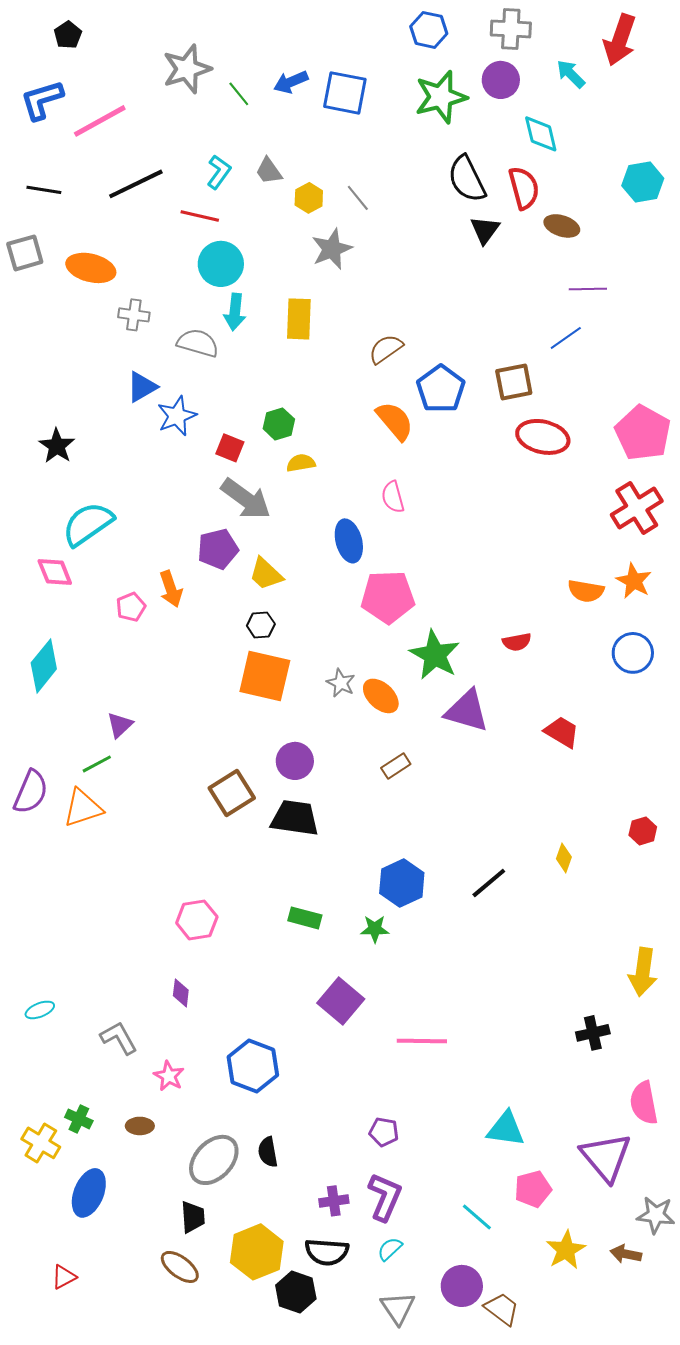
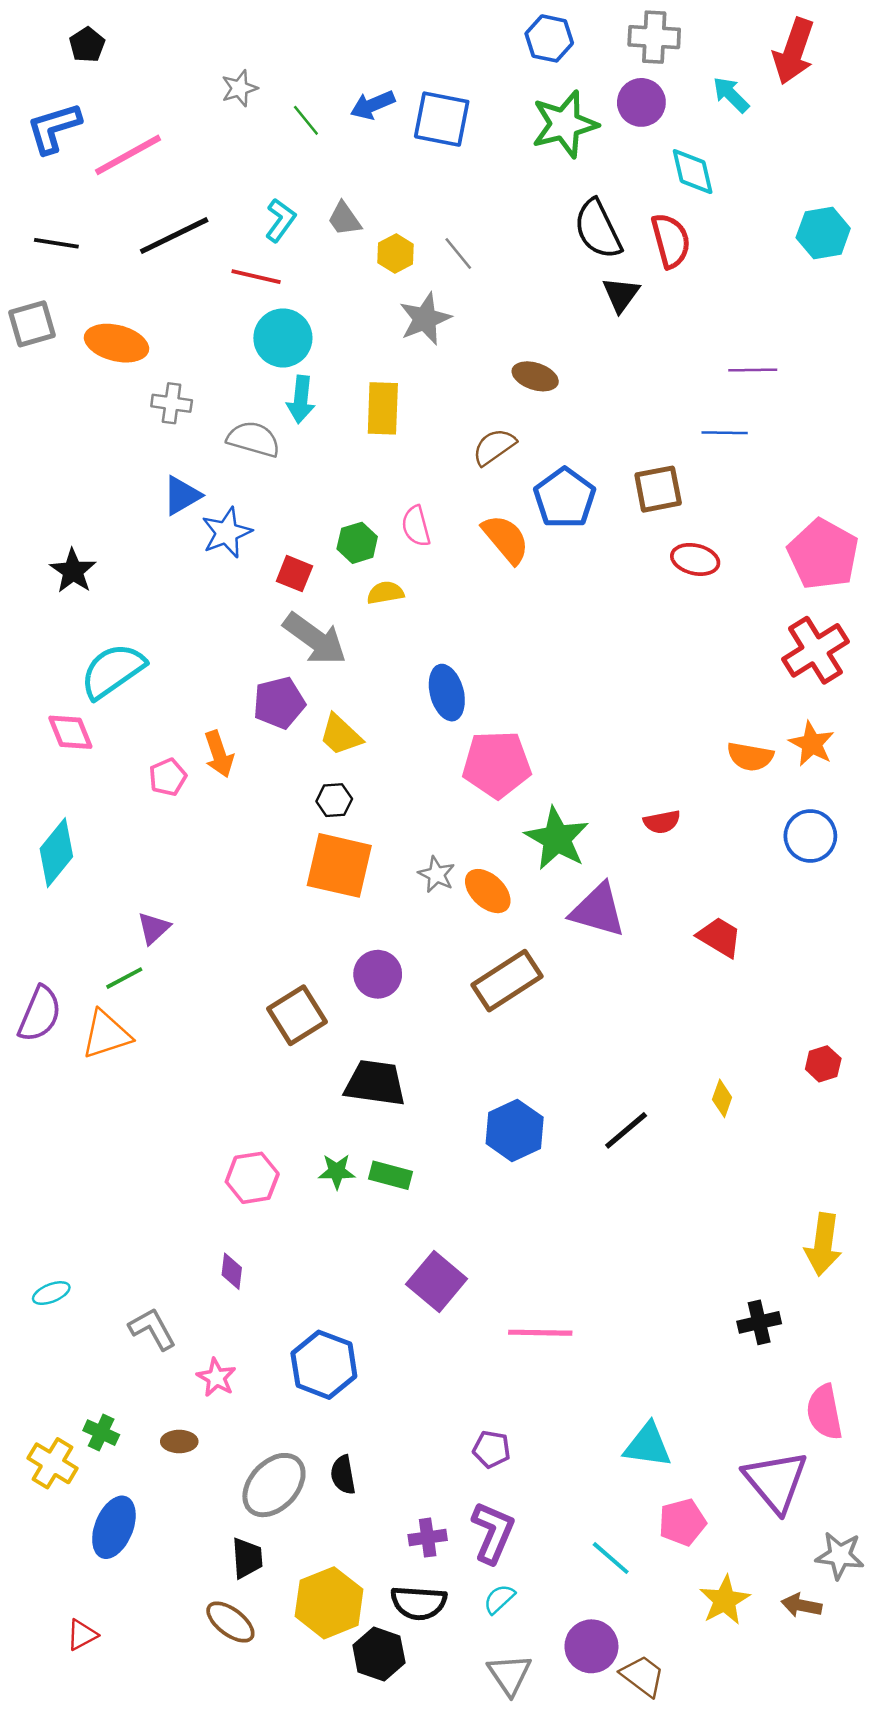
gray star: (187, 69) -> (239, 88), size x0.6
brown ellipse: (562, 226) -> (535, 376), moved
blue line: (566, 338) -> (725, 433), turned 36
red ellipse: (543, 437) -> (695, 559), size x0.7
pink semicircle: (393, 497) -> (416, 526), moved
brown rectangle: (396, 766) -> (507, 981), size x1.8
black trapezoid: (295, 818) -> (375, 1083), moved
green star: (375, 929) -> (337, 1171), moved

